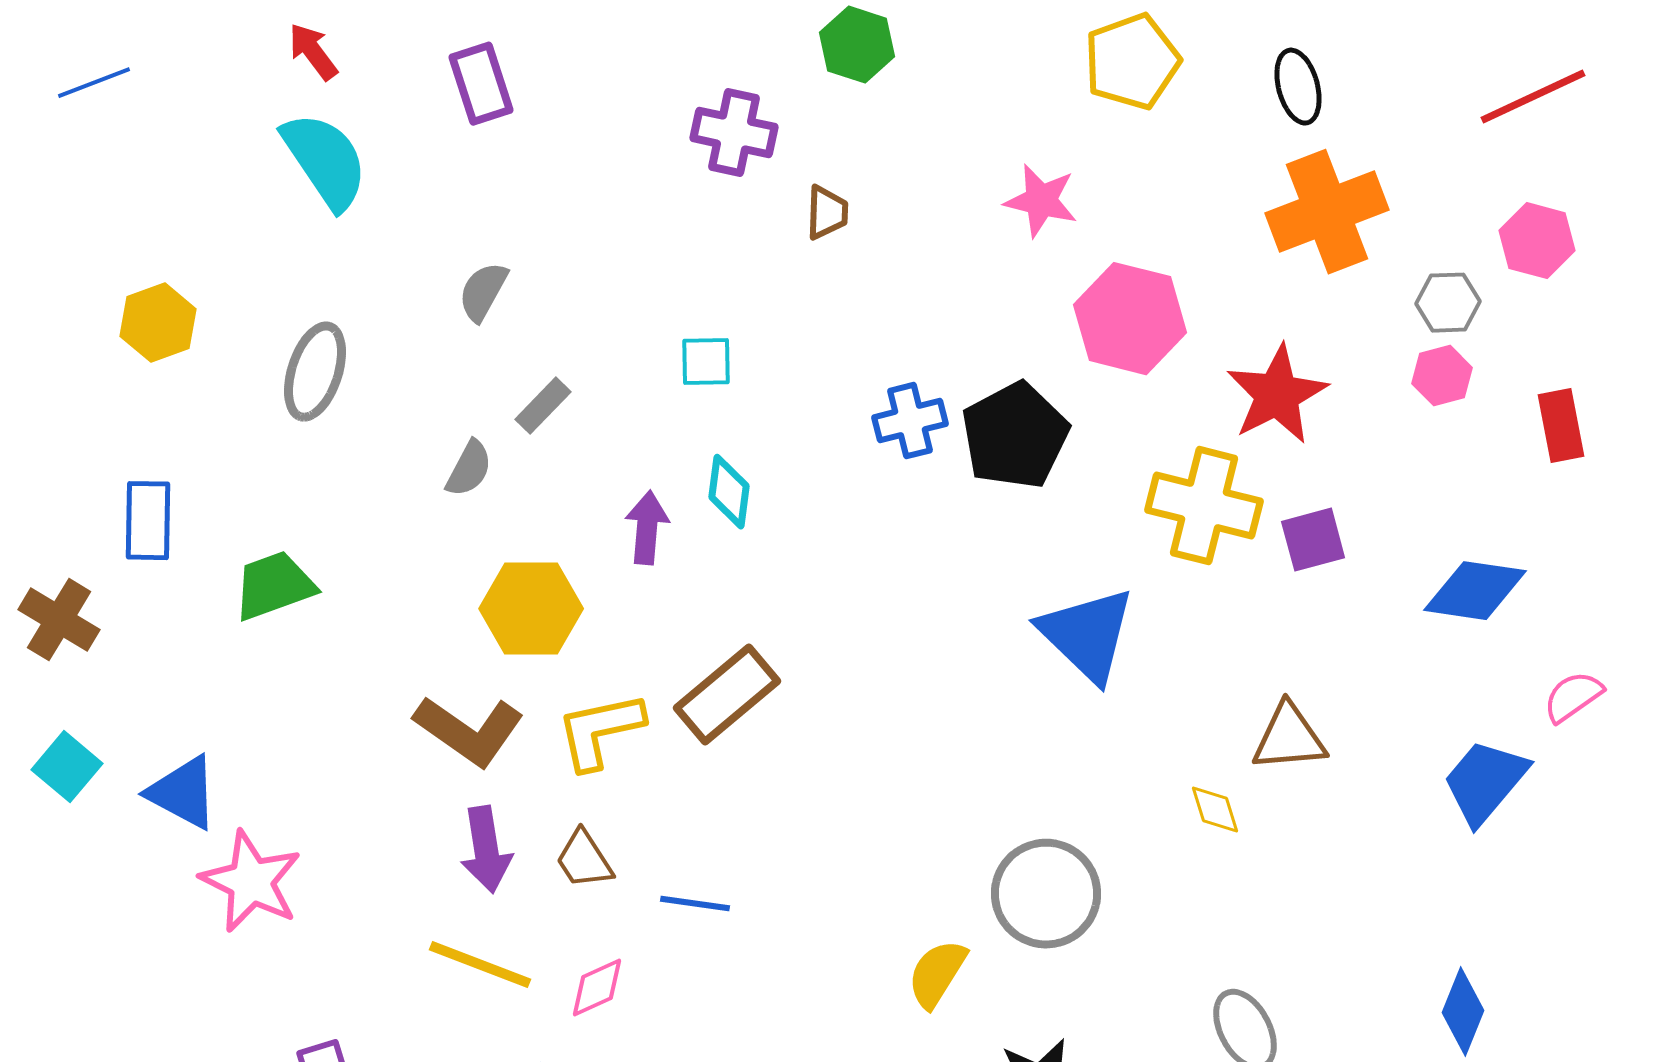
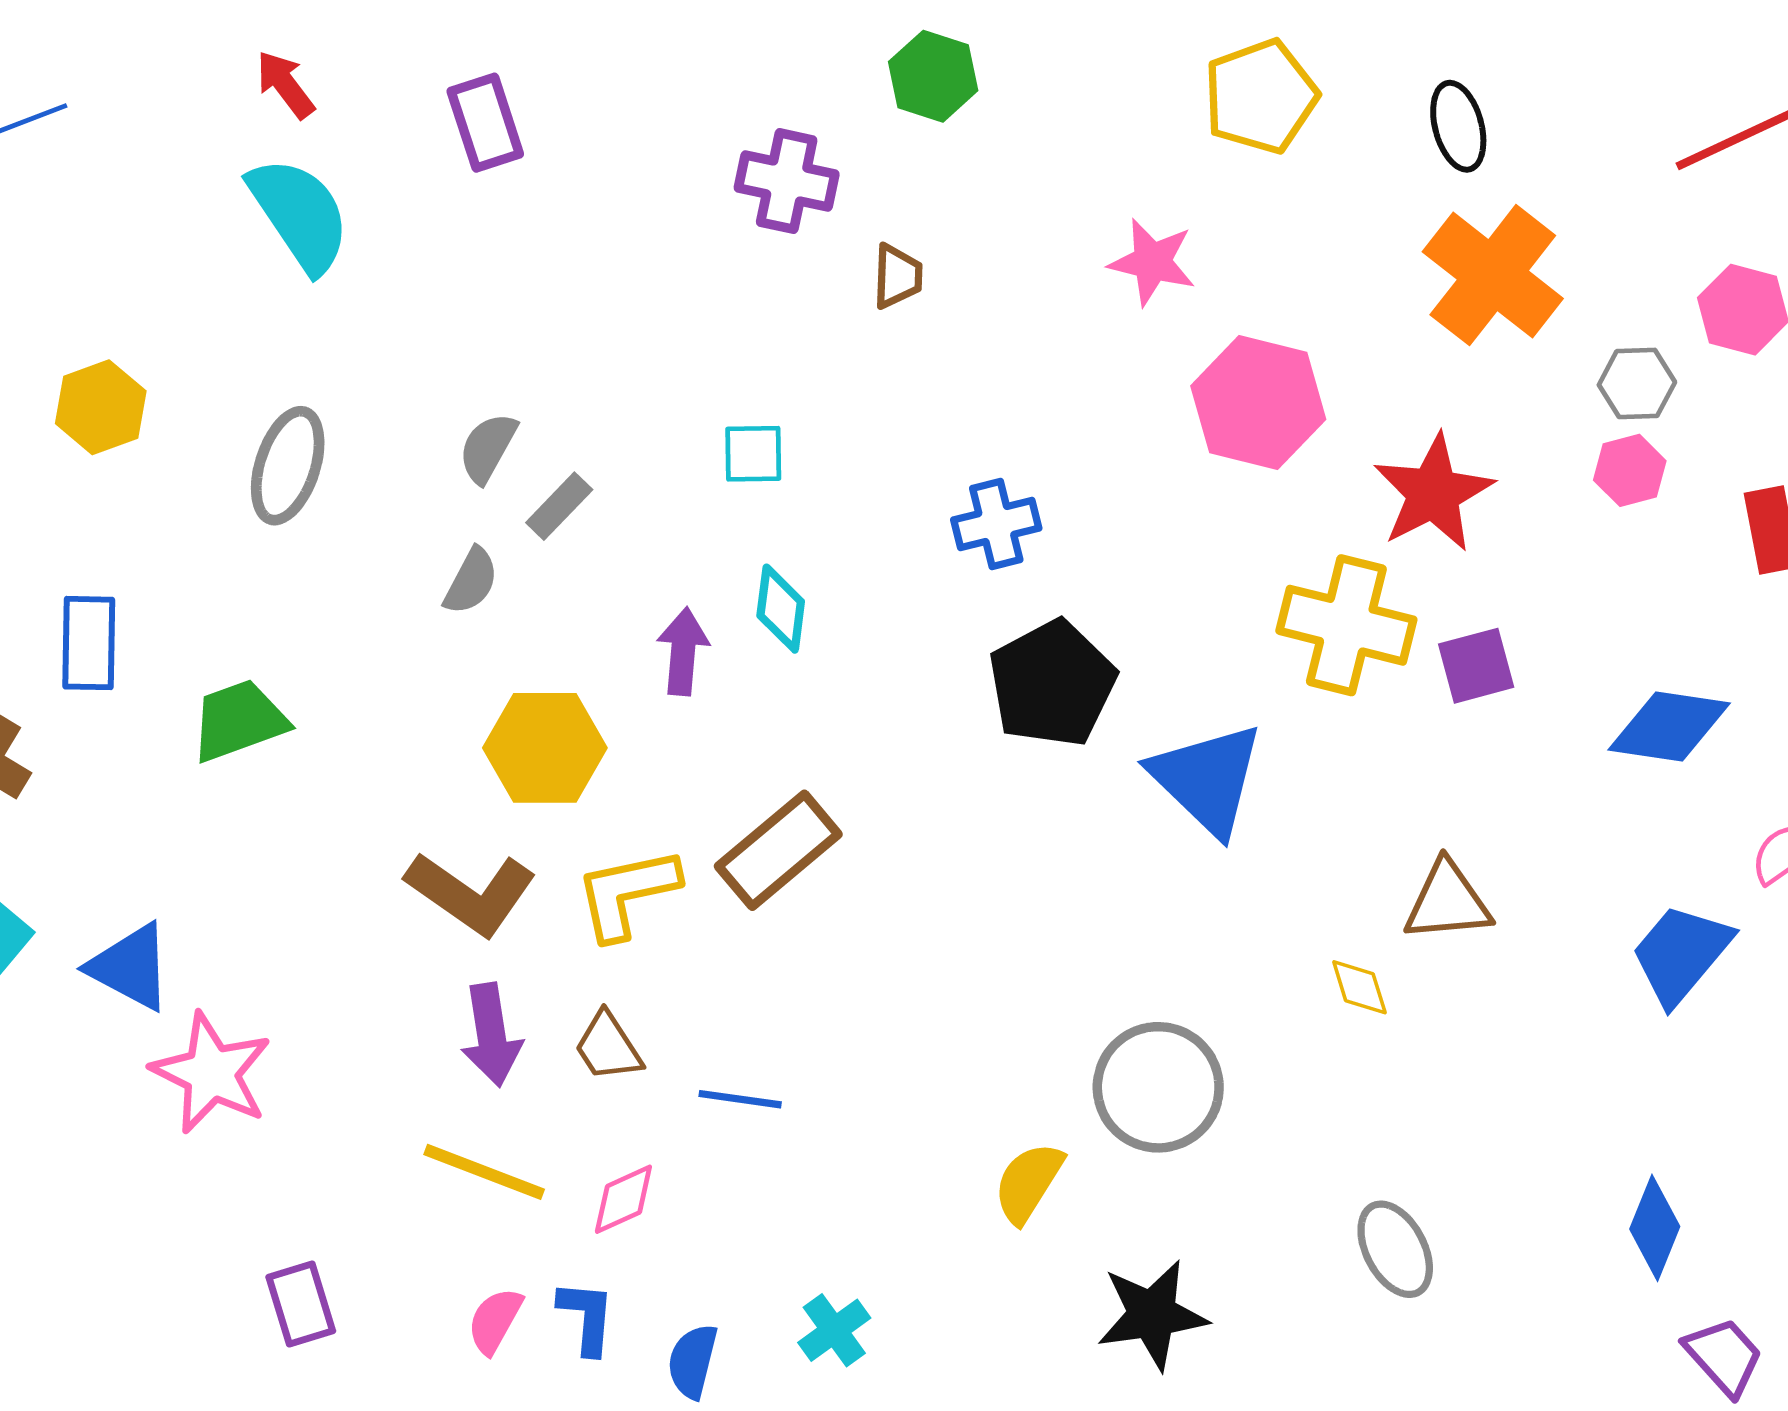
orange cross: (1327, 212) -> (1493, 275), turned -31
gray semicircle: (483, 292) -> (488, 448), moved
black pentagon: (1015, 436) -> (1052, 684), moved

